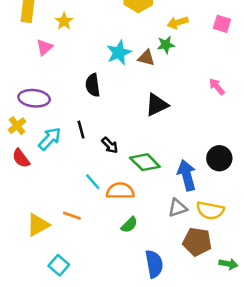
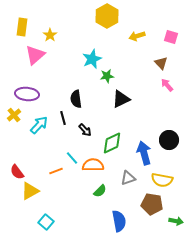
green star: (166, 45) -> (107, 76), moved
pink triangle: (44, 47) -> (35, 55), size x1.5
brown triangle: (146, 58) -> (161, 63), moved, turned 32
black semicircle: (93, 85) -> (76, 99), moved
red semicircle: (21, 158) -> (17, 172), moved
green diamond: (145, 162) -> (112, 143), turned -70
gray triangle: (178, 208) -> (128, 178), moved
orange line: (72, 216) -> (56, 171), moved, turned -40

